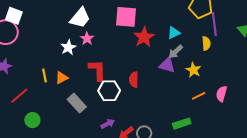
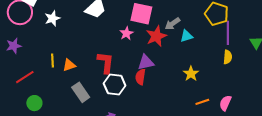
pink star: (87, 39) -> (126, 33), moved
yellow semicircle: (206, 43) -> (228, 57), moved
white star: (68, 47) -> (53, 18), moved
gray arrow: (176, 52) -> (173, 24), moved
purple triangle: (167, 65) -> (146, 62), moved, turned -36
yellow star: (193, 70) -> (191, 74), moved

